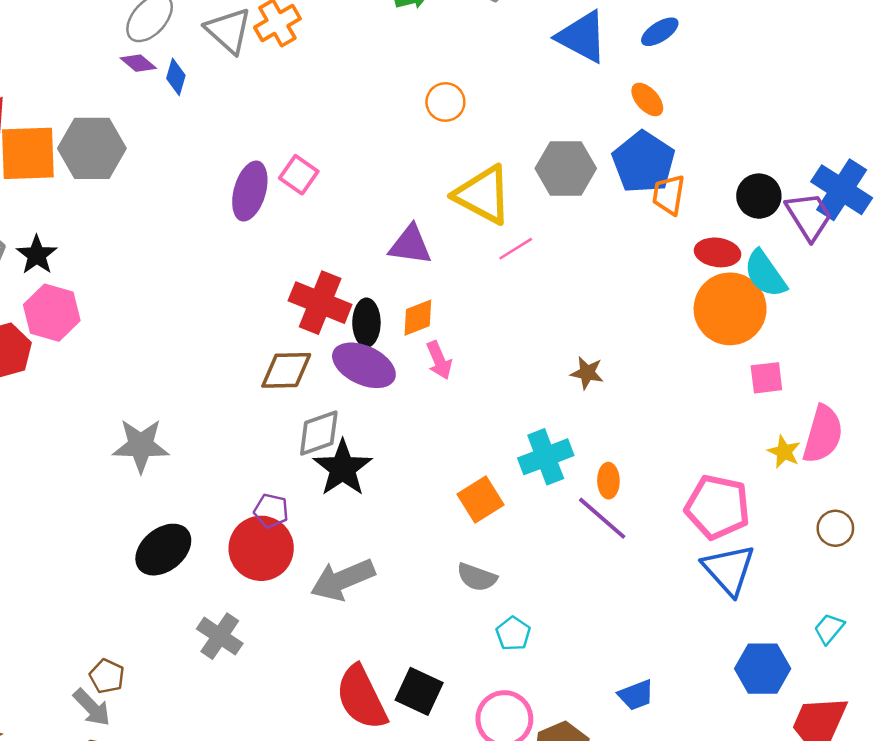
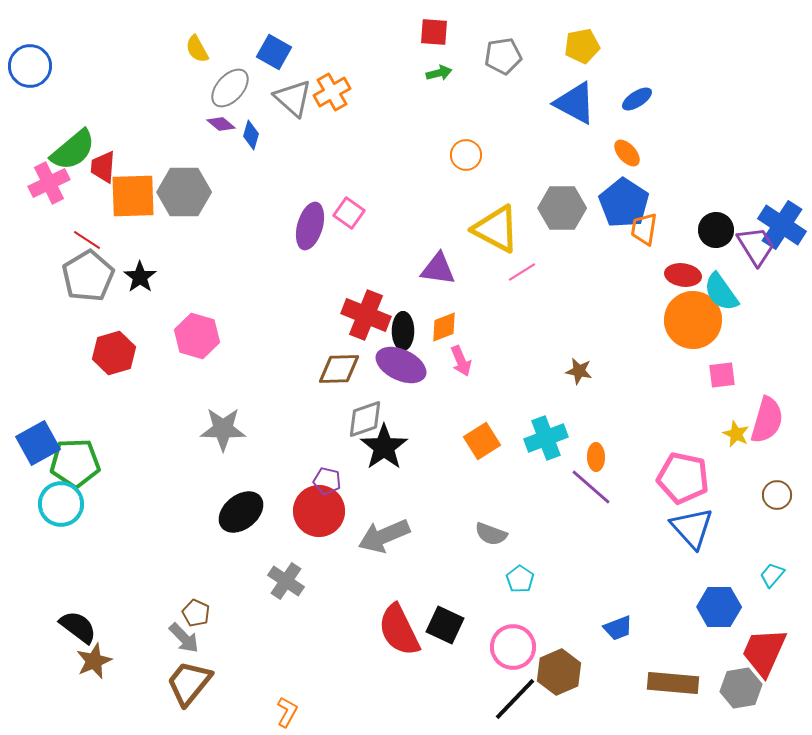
pink hexagon: (52, 313) -> (197, 336), moved
orange square: (481, 499) -> (482, 441), moved

